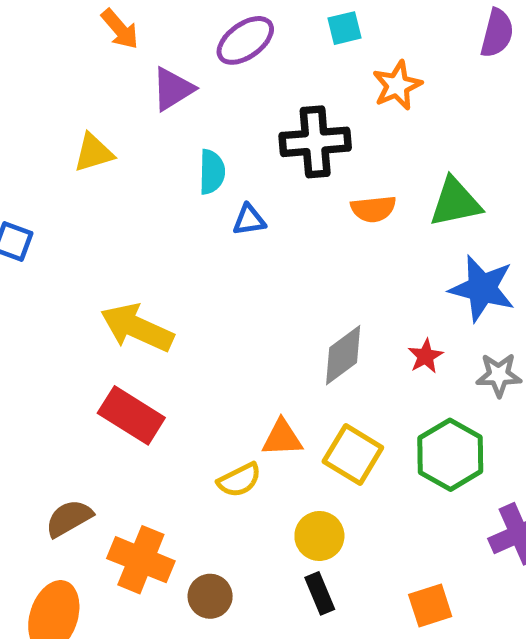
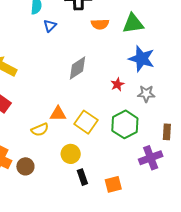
blue triangle: (249, 220) -> (50, 26), turned -40
gray diamond: (343, 355) -> (78, 68), moved
black rectangle: (320, 593) -> (82, 177), moved
brown circle: (210, 596) -> (25, 166), moved

